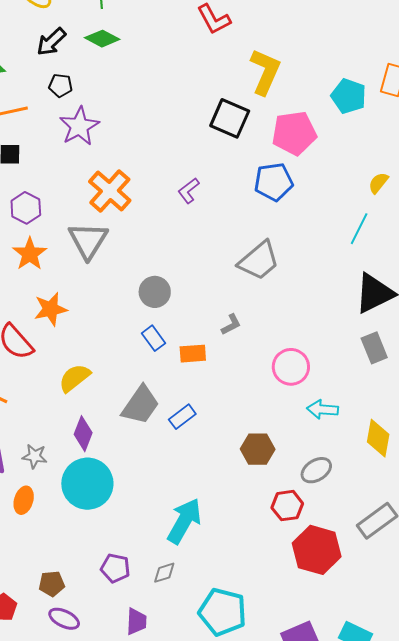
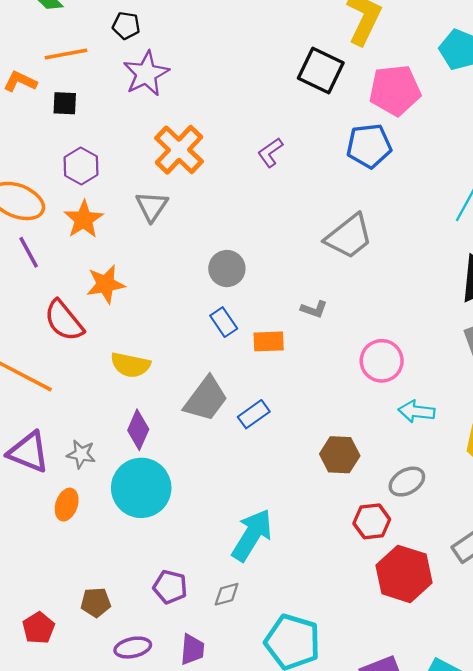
gray triangle: (88, 241) -> (152, 206), size x0.7
gray L-shape: (231, 324) -> (314, 309), turned 45
yellow semicircle: (74, 378) -> (130, 365), turned -132
purple ellipse: (64, 619) -> (133, 648), moved, turned -40

